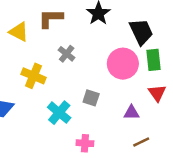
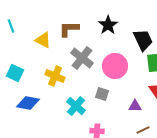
gray cross: (67, 54) -> (82, 58), size x1.6
pink circle: (123, 64) -> (115, 66), moved

